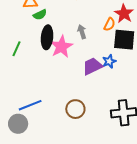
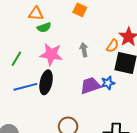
black ellipse: (47, 37) -> (46, 82), moved
pink star: (61, 47) -> (51, 54), moved, turned 30
blue line: (30, 105) -> (25, 87), moved

